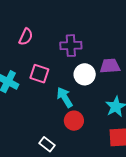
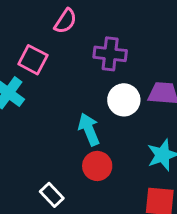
pink semicircle: (26, 37) -> (65, 21), moved
pink square: (39, 74) -> (33, 60), moved

